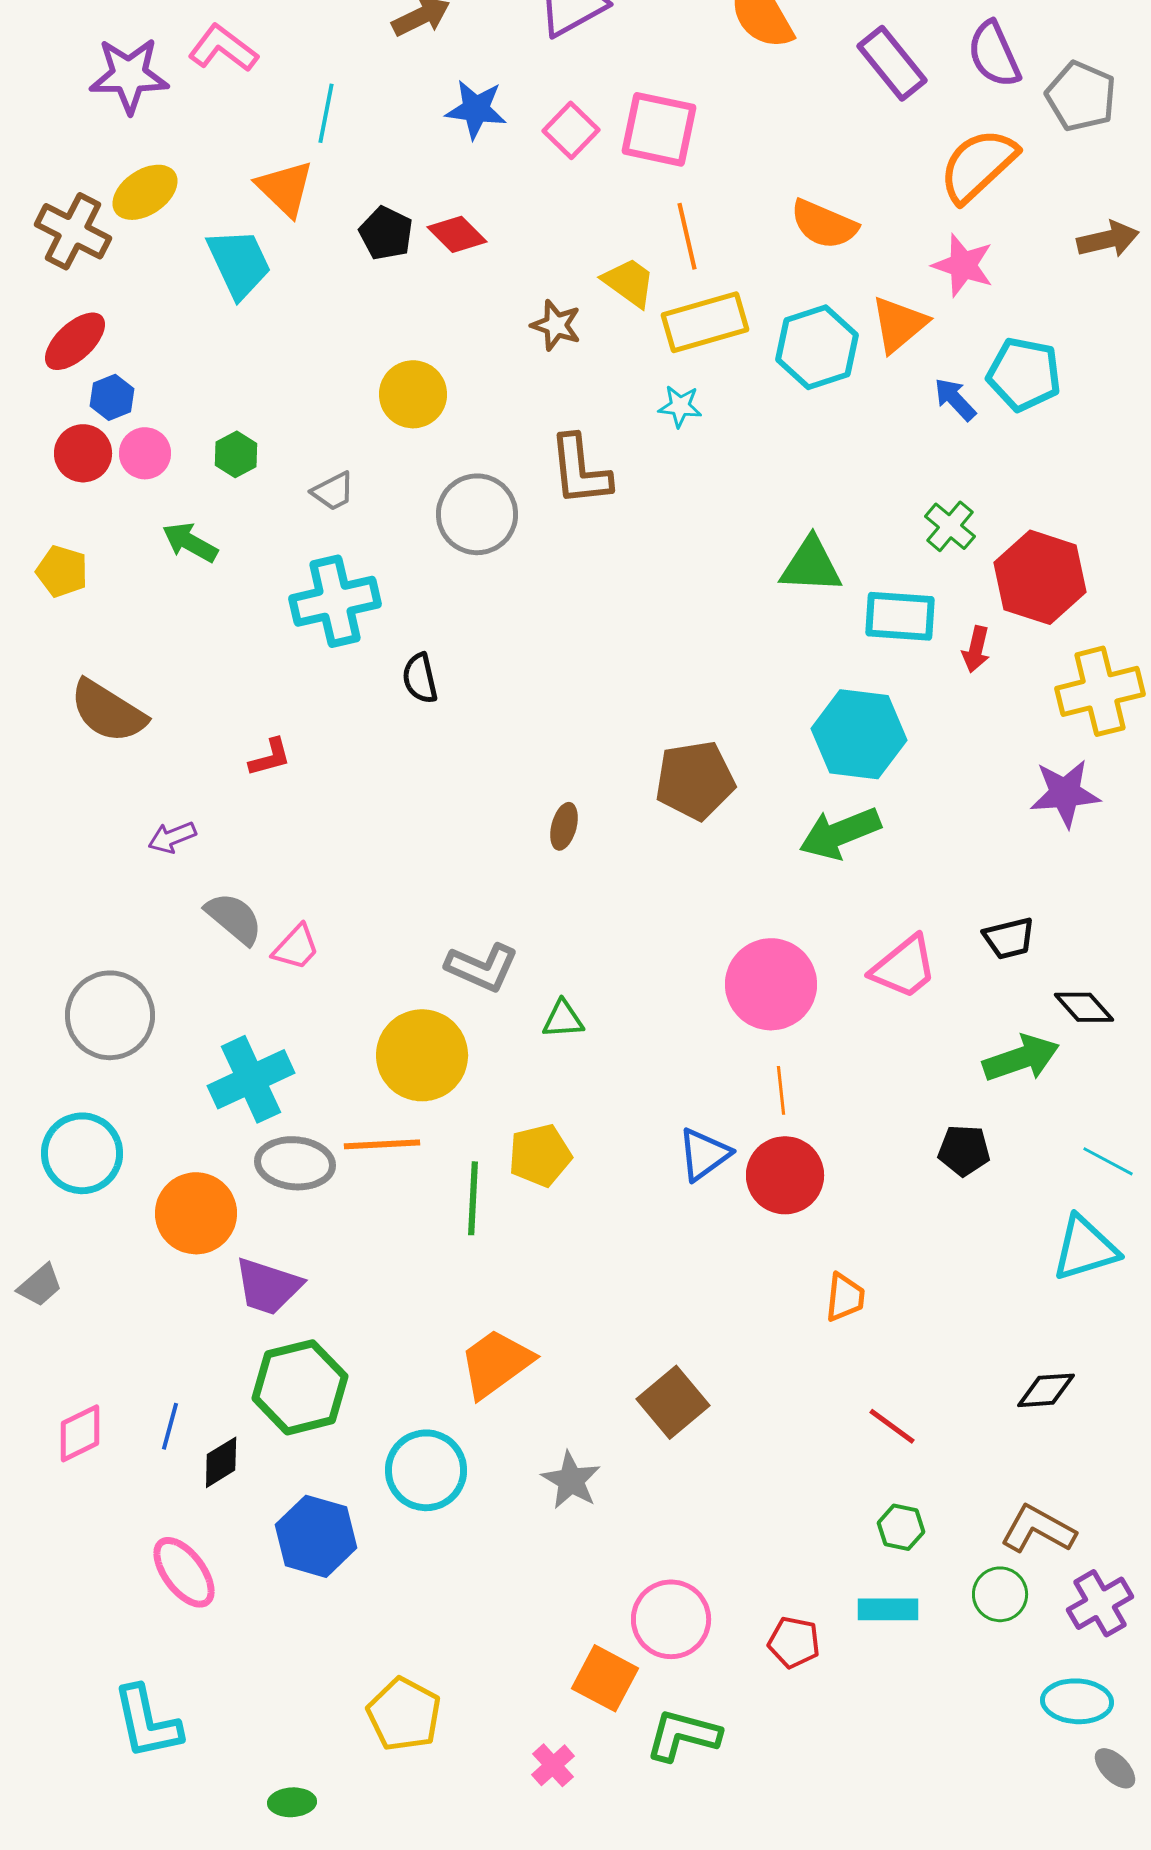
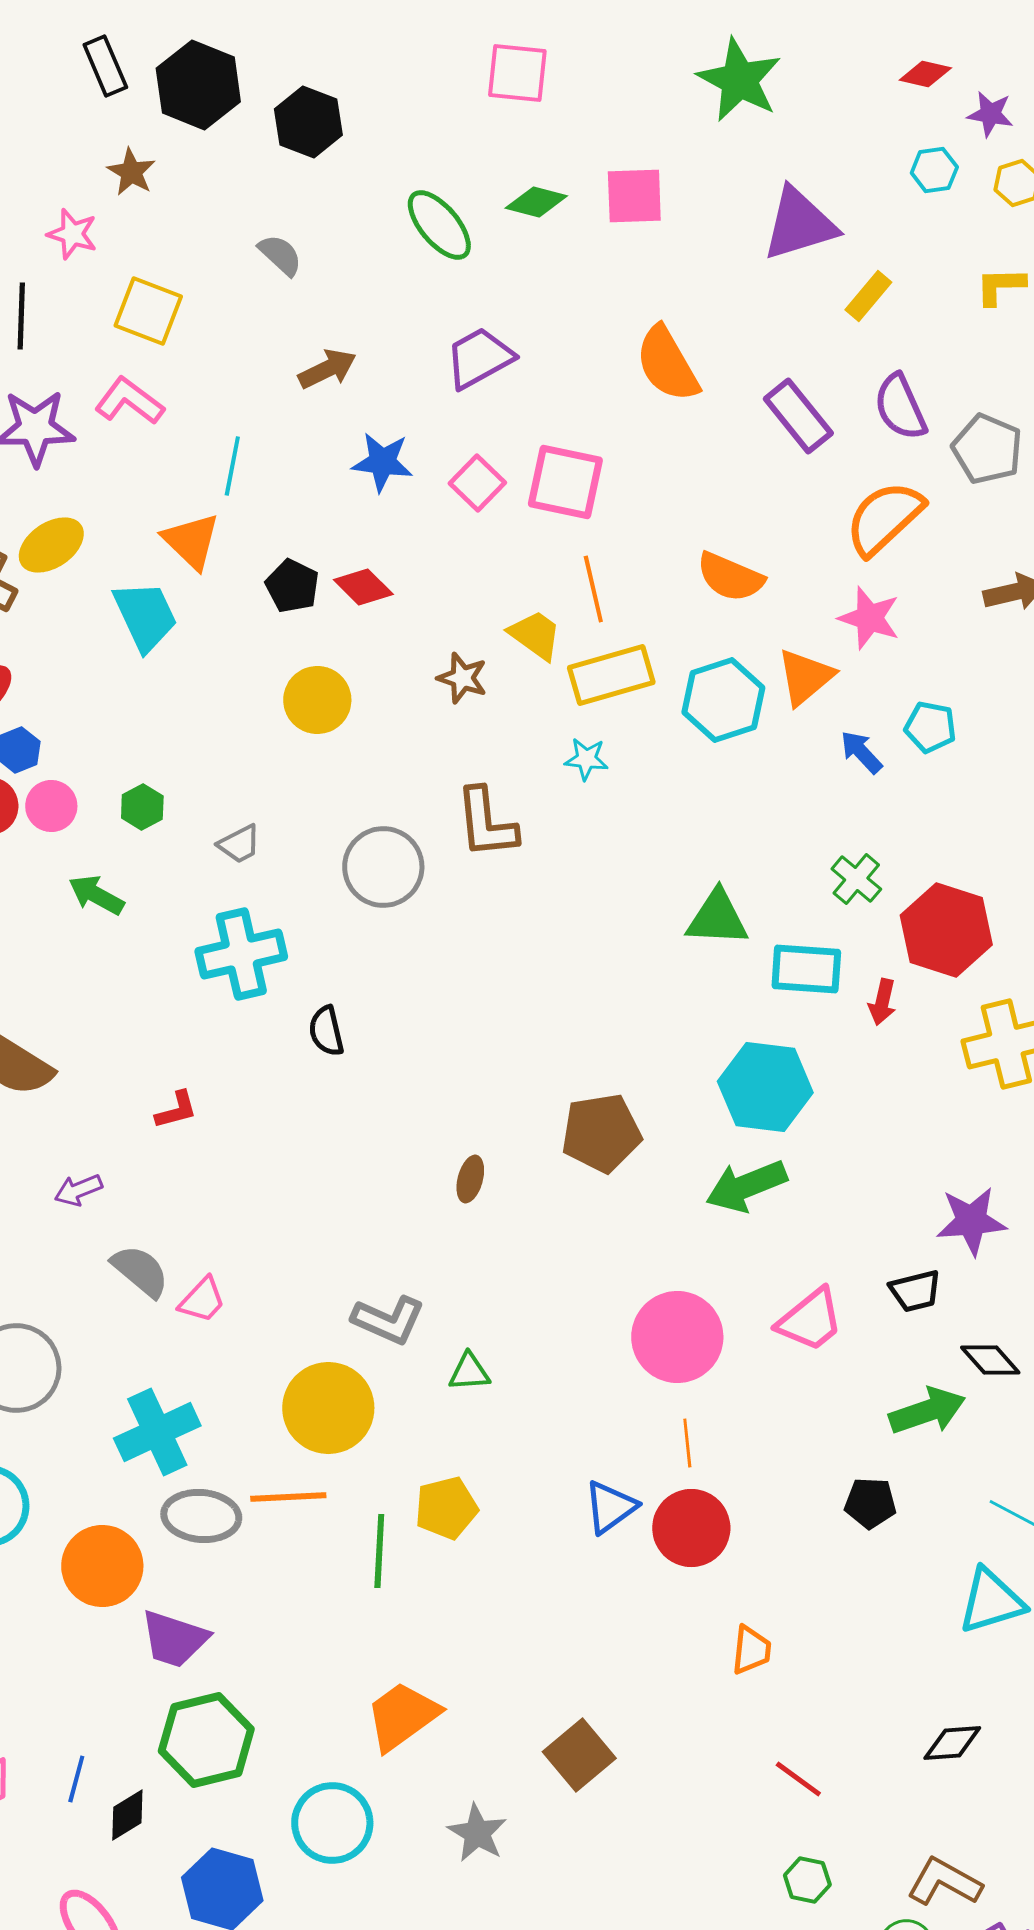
cyan pentagon: (1024, 374) -> (930, 727), size x0.7
yellow circle: (413, 394) -> (317, 700), moved
purple star: (1065, 793) -> (971, 1221), moved

